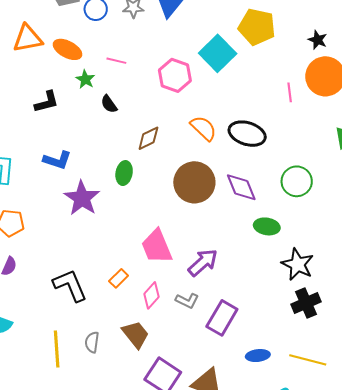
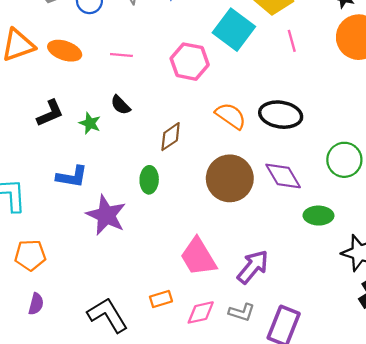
green star: (85, 79) -> (90, 123), moved
pink line: (290, 92) -> (292, 41), moved
orange rectangle: (119, 278) -> (161, 299), turned 36
pink diamond: (151, 295) -> (201, 312), turned 44

